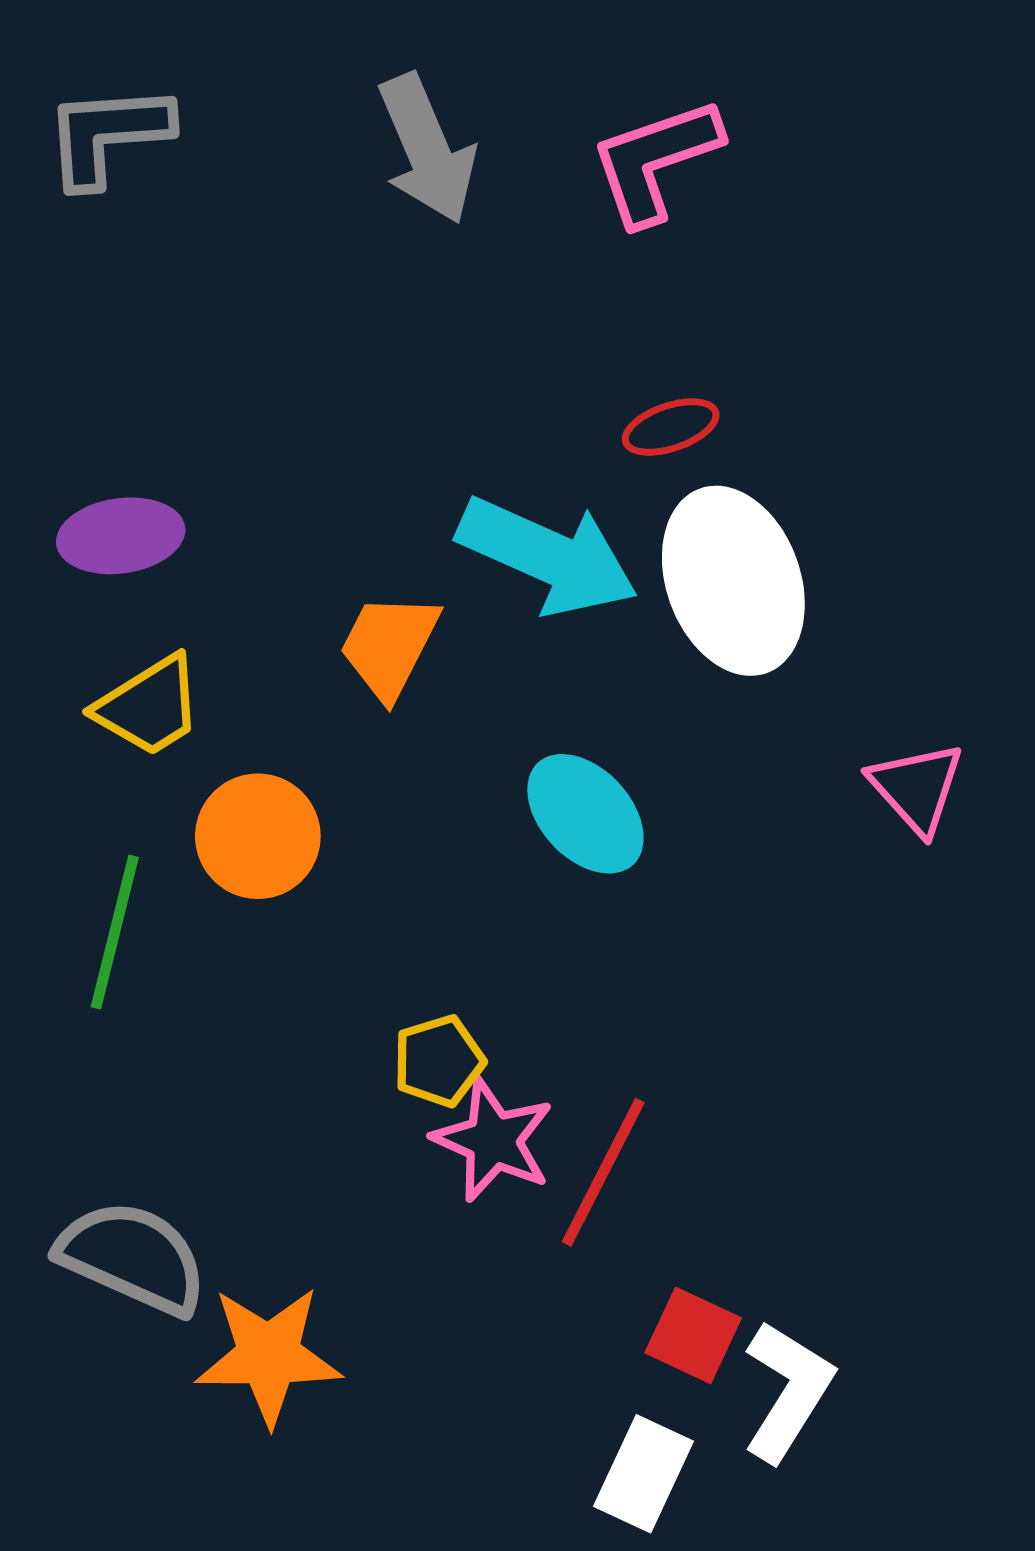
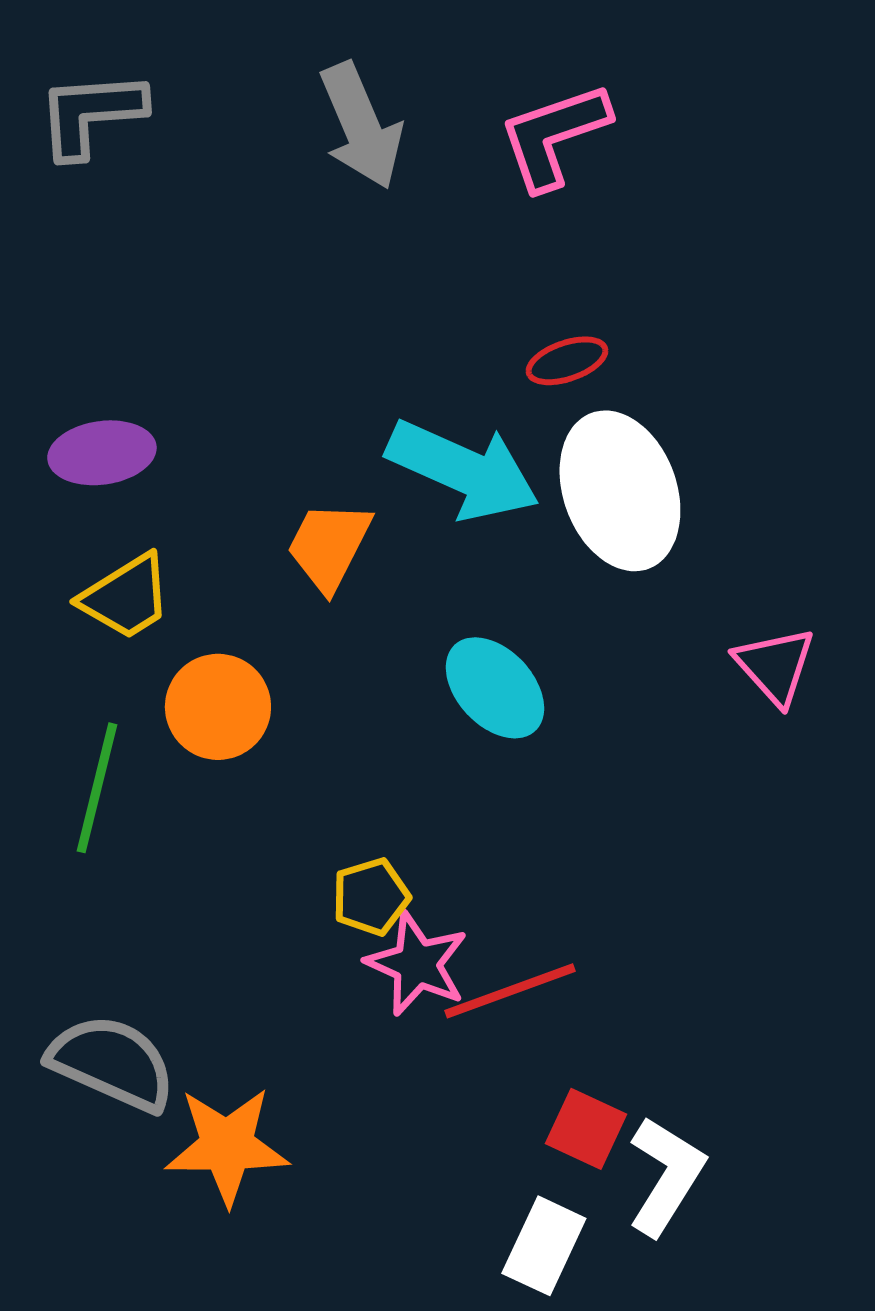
red line: (603, 1172) -> (510, 991), turned 43

